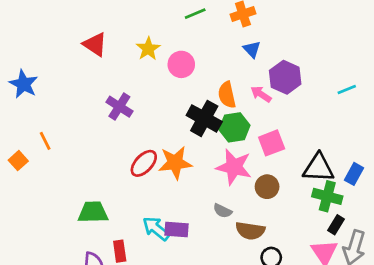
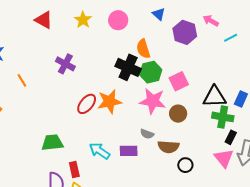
pink circle: (181, 64) -> (118, 20), moved
pink arrow: (261, 94) -> (211, 21), moved
orange line: (45, 141) -> (22, 80), moved
purple rectangle: (177, 230) -> (129, 151), moved

